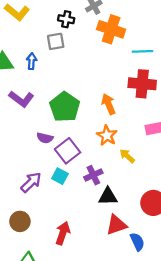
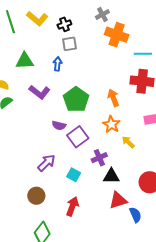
black cross: (66, 19) -> (64, 24), moved, turned -32
blue arrow: (32, 61) -> (57, 64), moved
cyan square: (60, 176) -> (74, 175), moved

